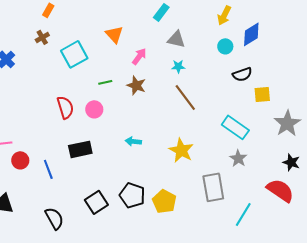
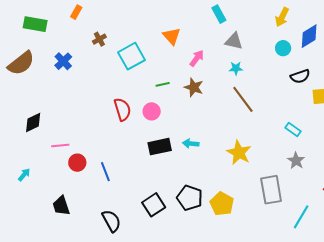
orange rectangle: (48, 10) -> (76, 12), moved
cyan rectangle: (161, 12) -> (219, 14), turned -66
cyan rectangle: (235, 127) -> (293, 129), size x0.6
black rectangle: (80, 149) -> (160, 147), moved

